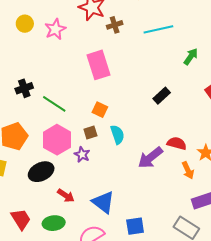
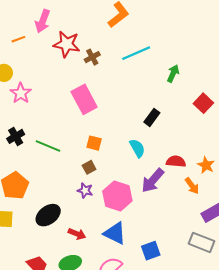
pink star: (55, 29) -> (21, 93), moved
cyan semicircle: (117, 135) -> (137, 148), moved
pink hexagon: (57, 140) -> (117, 196), moved

